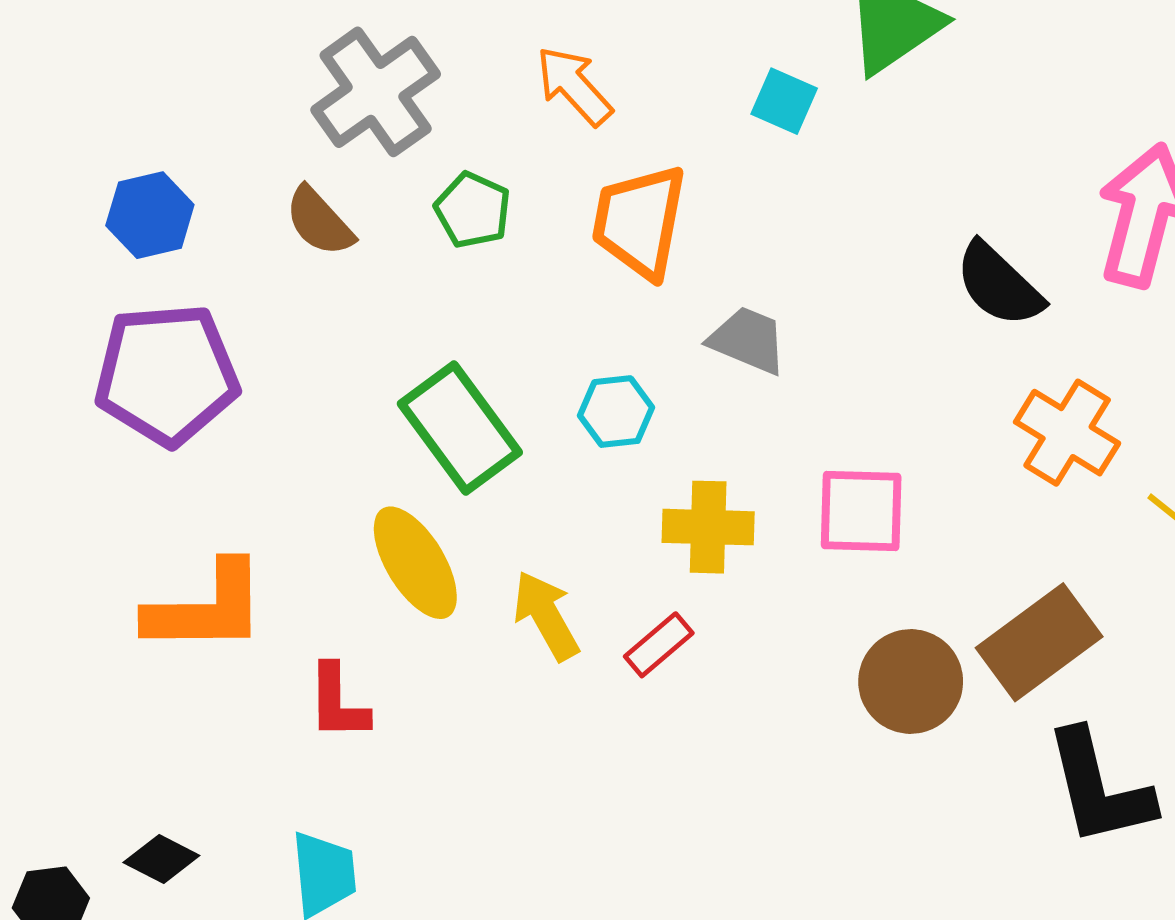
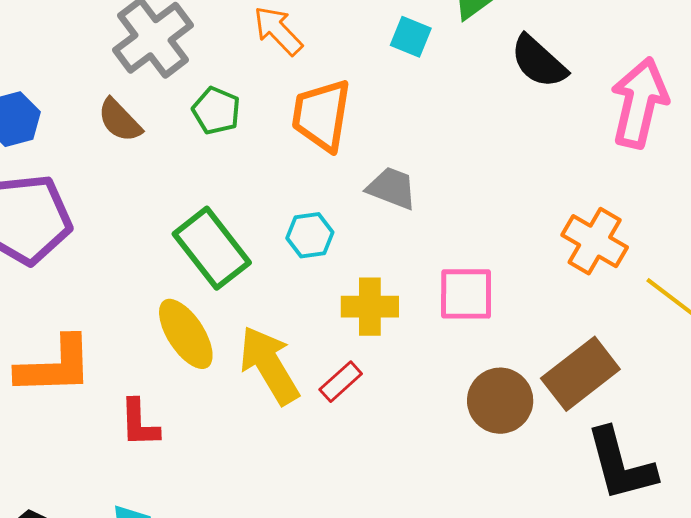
black semicircle: (999, 285) -> (539, 62), moved
yellow arrow: (546, 616) -> (269, 365), size x1.4

